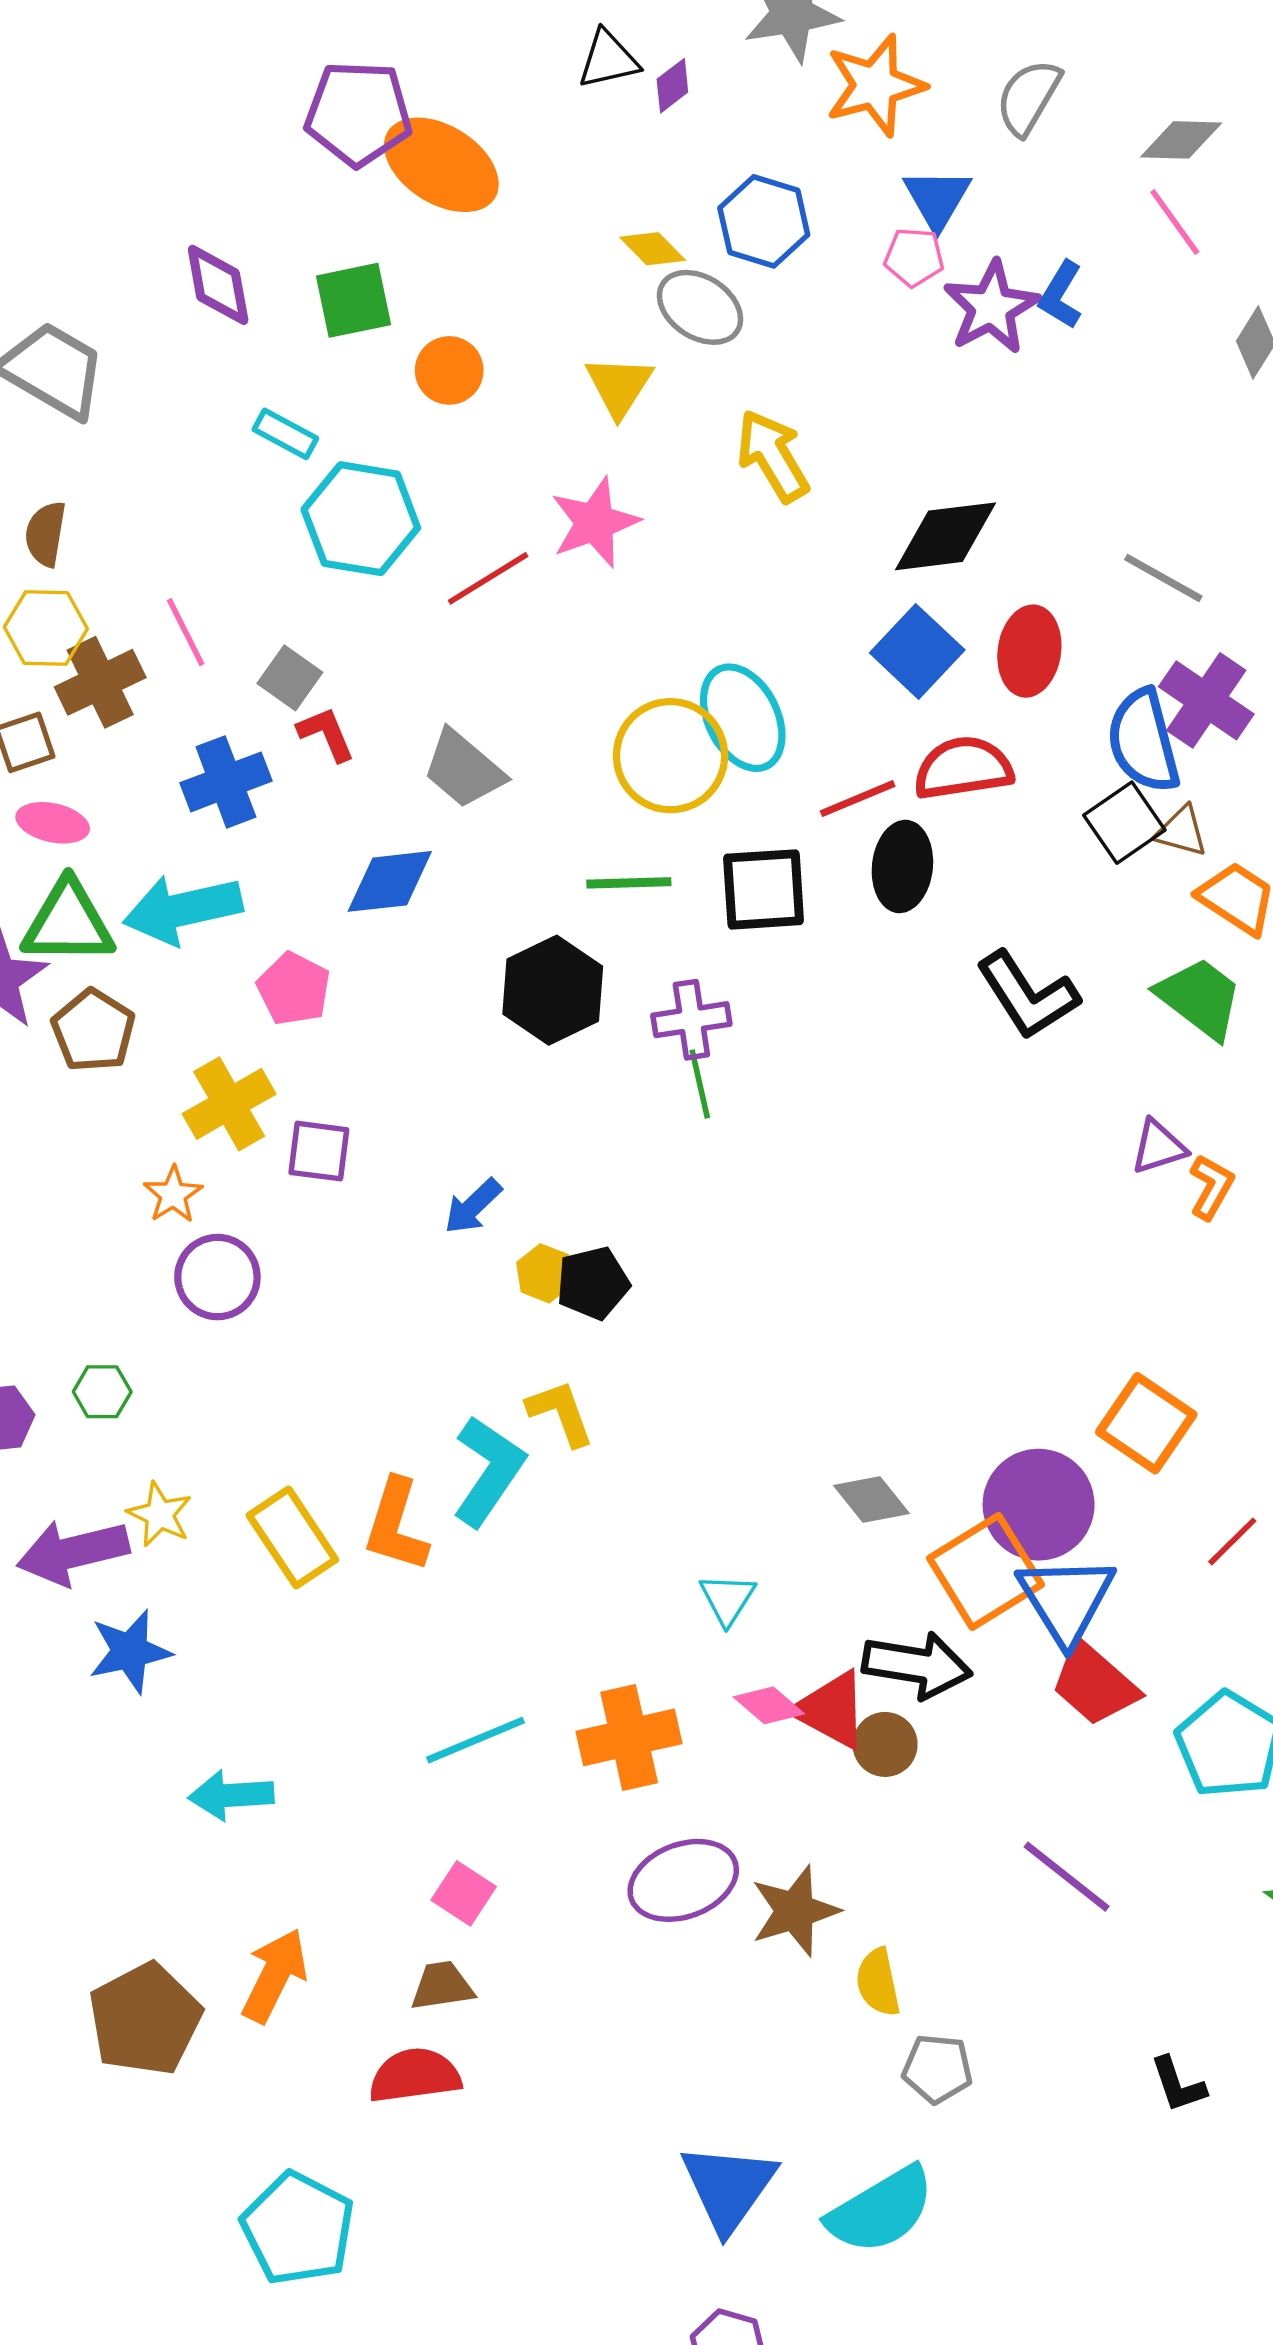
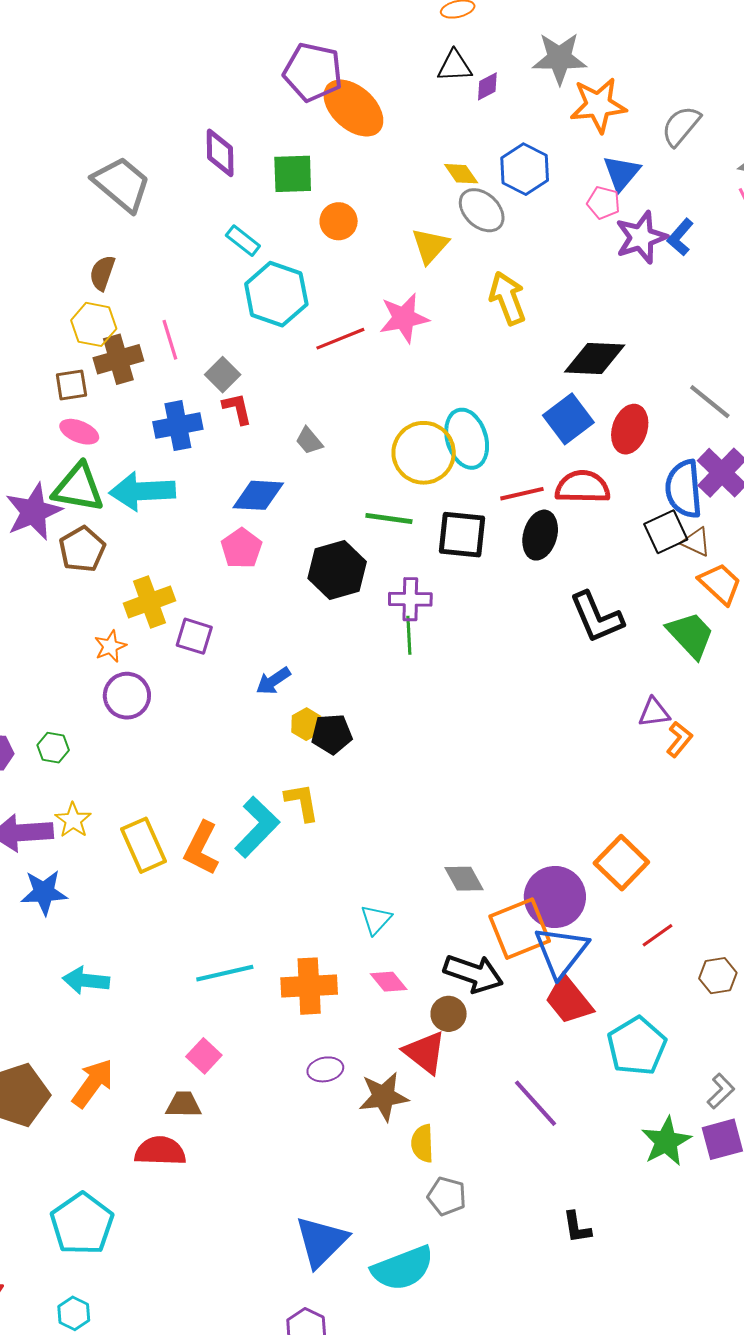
gray trapezoid: (464, 769) -> (309, 441), size x0.6
pink pentagon: (294, 989) -> (241, 548), moved
red triangle: (831, 1710) -> (425, 1052), moved
purple ellipse: (683, 1880) -> (325, 1069), size x0.6

